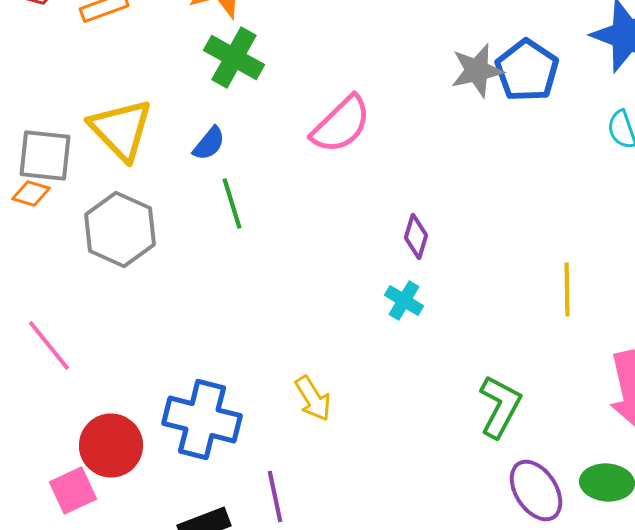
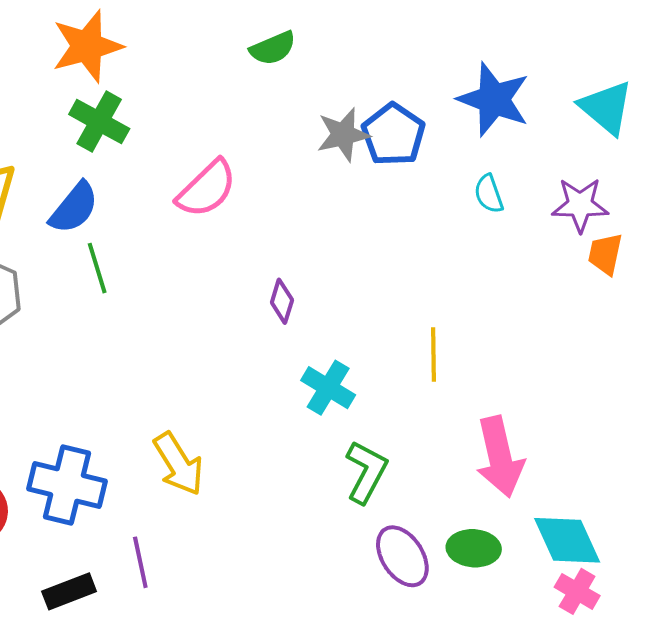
blue semicircle: (209, 144) -> (74, 208), size x1.5
cyan cross: (404, 300) -> (328, 388), moved, size x1.4
yellow arrow: (313, 398) -> (178, 464), size x1.4

